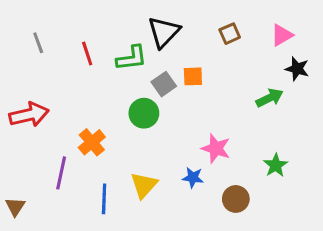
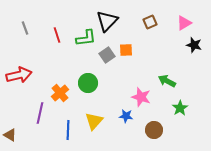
green arrow: (269, 98) -> (167, 81), moved, turned -126
green circle: (144, 113) -> (88, 83), moved
brown triangle: (15, 207) -> (10, 135), turned -32

